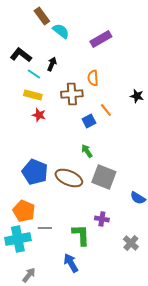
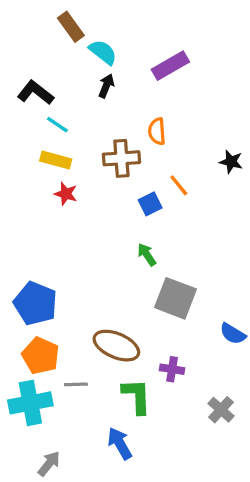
black arrow: (52, 64) -> (106, 86), moved
blue pentagon: (35, 172) -> (35, 303), moved
brown ellipse: (69, 178) -> (116, 346), moved

